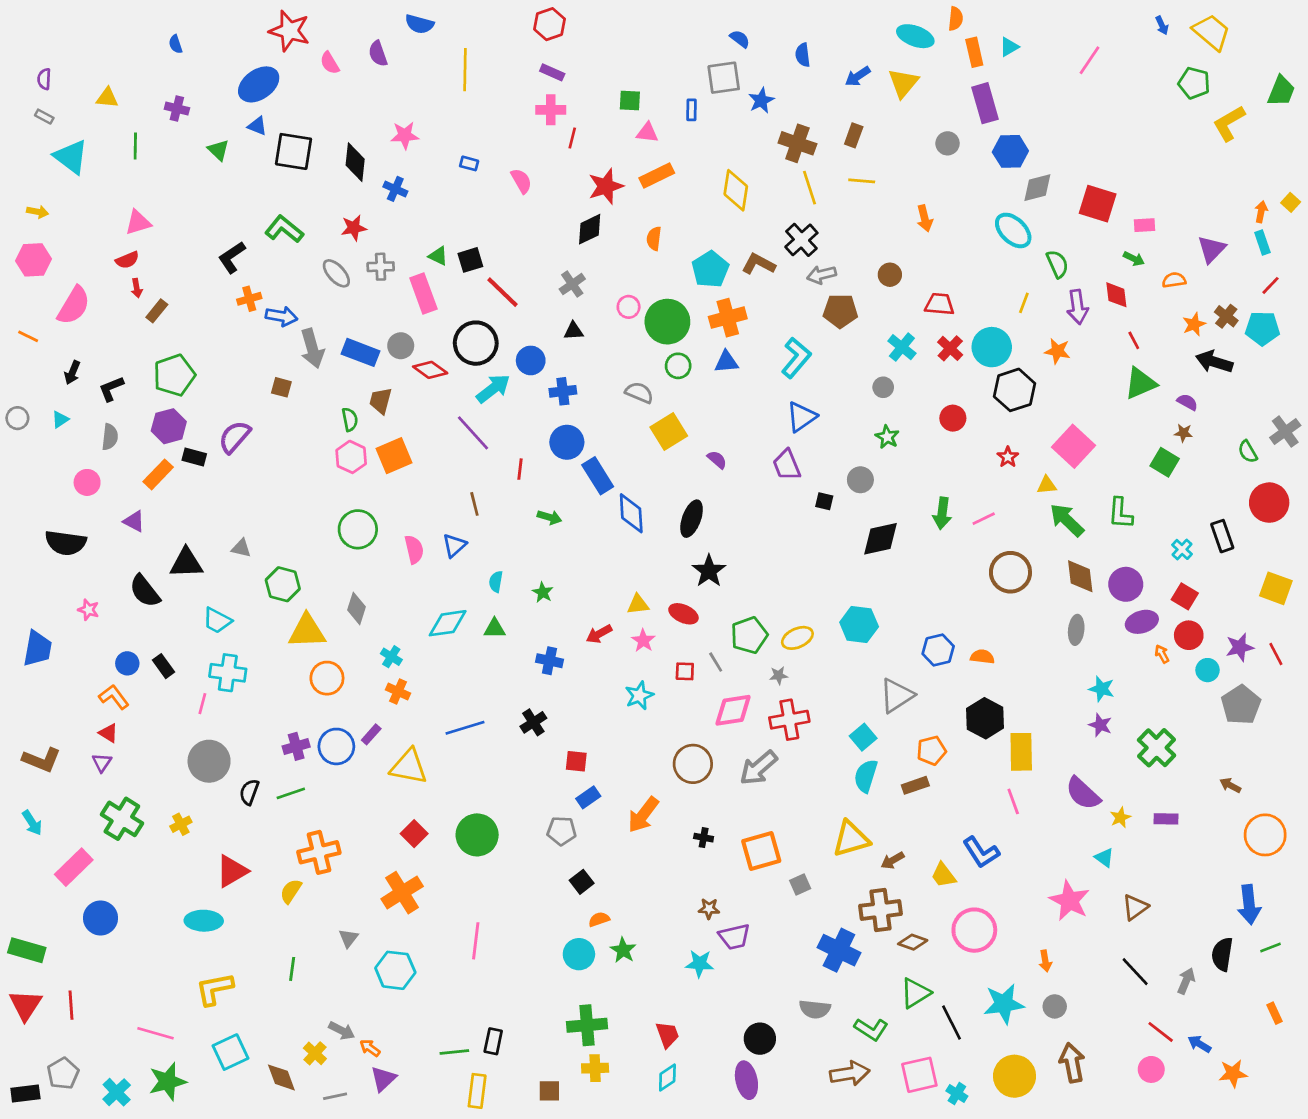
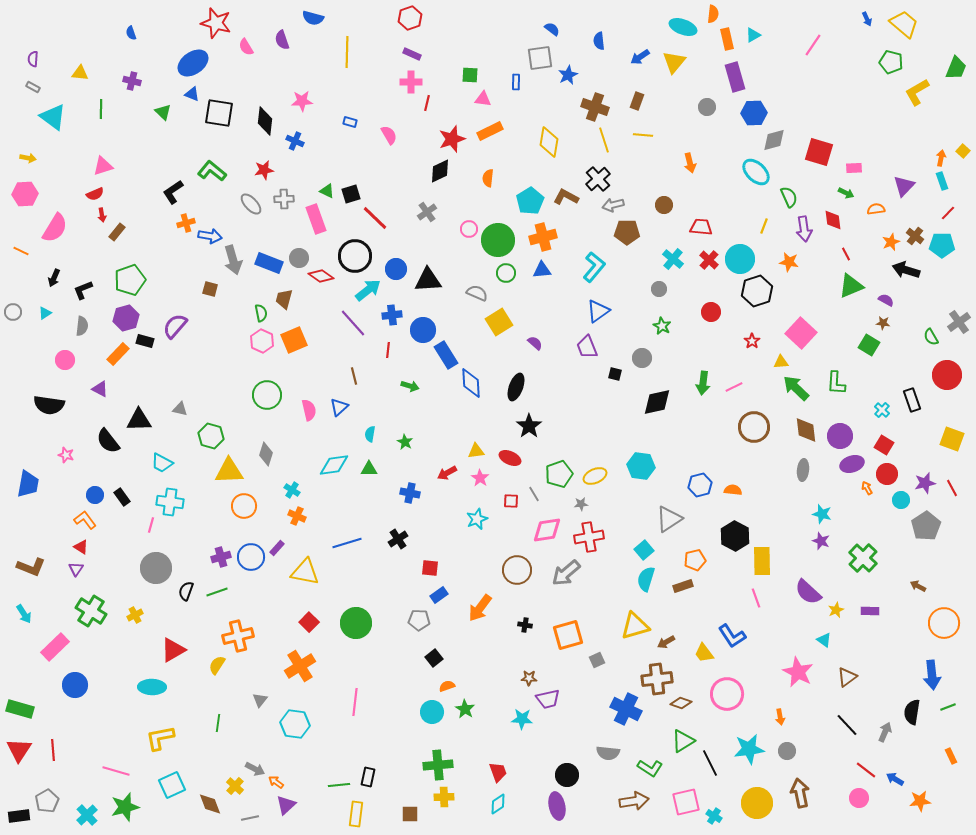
black triangle: (574, 331) -> (428, 280), moved, size x1.8
blue cross: (563, 391) -> (392, 315), moved

